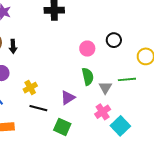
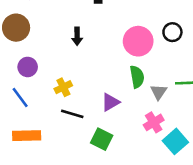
black arrow: (13, 46) -> (77, 36), moved
pink circle: (87, 49) -> (138, 41), size x1.5

